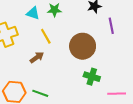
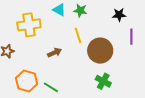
yellow line: (46, 36) -> (78, 35), moved

